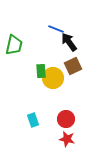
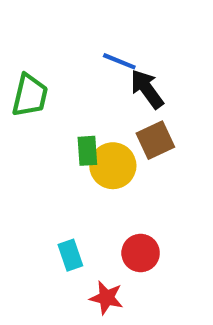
red star: (67, 139) -> (106, 298), moved

